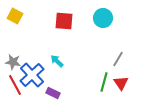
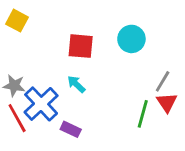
cyan circle: (103, 18) -> (131, 39), moved
red square: (64, 21) -> (81, 46), moved
red triangle: (121, 83) -> (167, 103), moved

